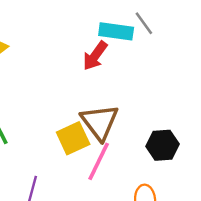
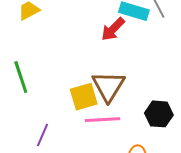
pink line: (99, 161) -> (102, 120), turned 52

